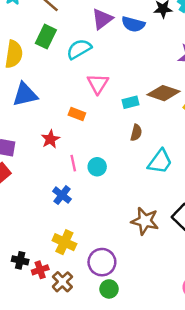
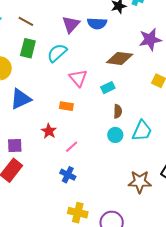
brown diamond: (163, 93) -> (120, 58), moved
pink line: (73, 163) -> (72, 147), turned 72
cyan circle: (97, 167) -> (115, 135), moved

